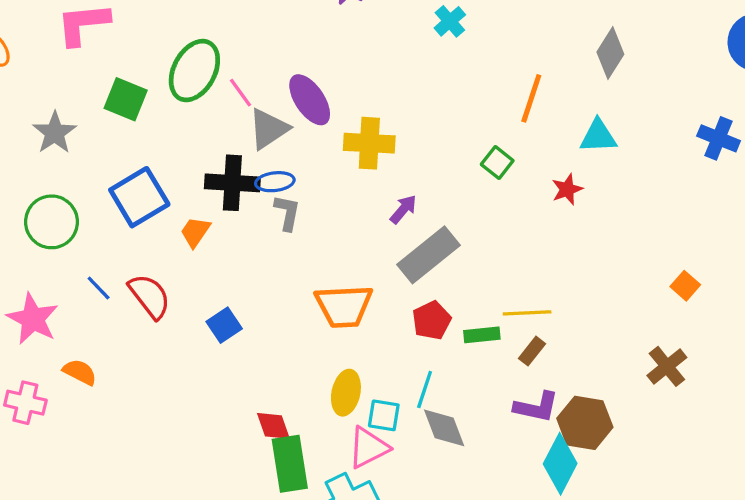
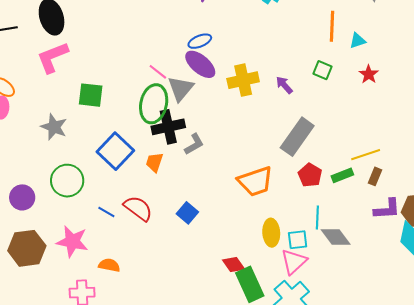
green ellipse: (194, 71) -> (154, 104), moved
cyan triangle: (598, 136) -> (357, 41), moved, size x0.7
blue ellipse: (275, 182) -> (200, 41), moved
purple arrow: (403, 209) -> (284, 85), moved, turned -66
gray L-shape: (287, 213) -> (194, 144), moved, turned 65

